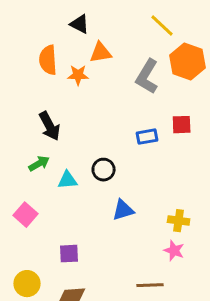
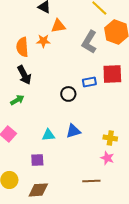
orange semicircle: (48, 60) -> (22, 47), moved
red square: (182, 125) -> (112, 74), size x1.5
black circle: (104, 170) -> (68, 94), moved
cyan triangle: (68, 180) -> (48, 135), moved

